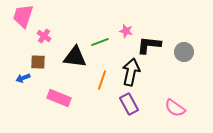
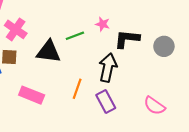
pink cross: (44, 36) -> (16, 29), size x1.5
orange line: (102, 80) -> (77, 89), moved

